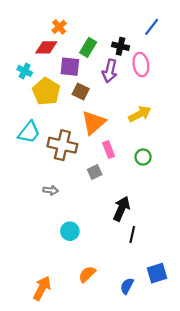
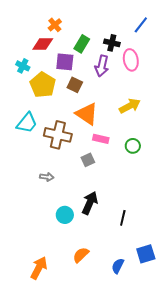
orange triangle: (94, 123) -> (87, 114), turned -45
pink rectangle: (109, 149) -> (101, 139), turned -56
black arrow: (122, 209) -> (90, 203), moved

